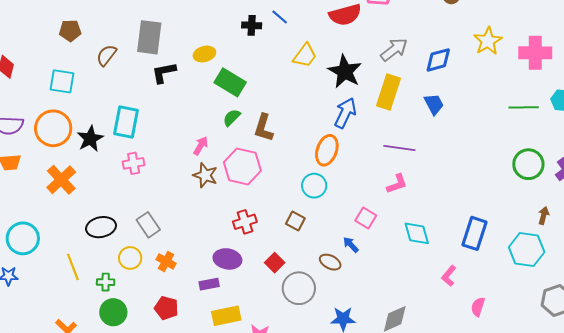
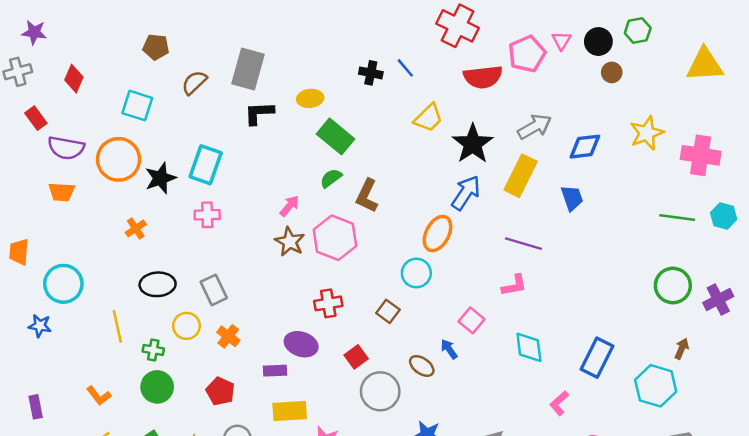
orange cross: (61, 180) -> (136, 228), moved, size x0.6

